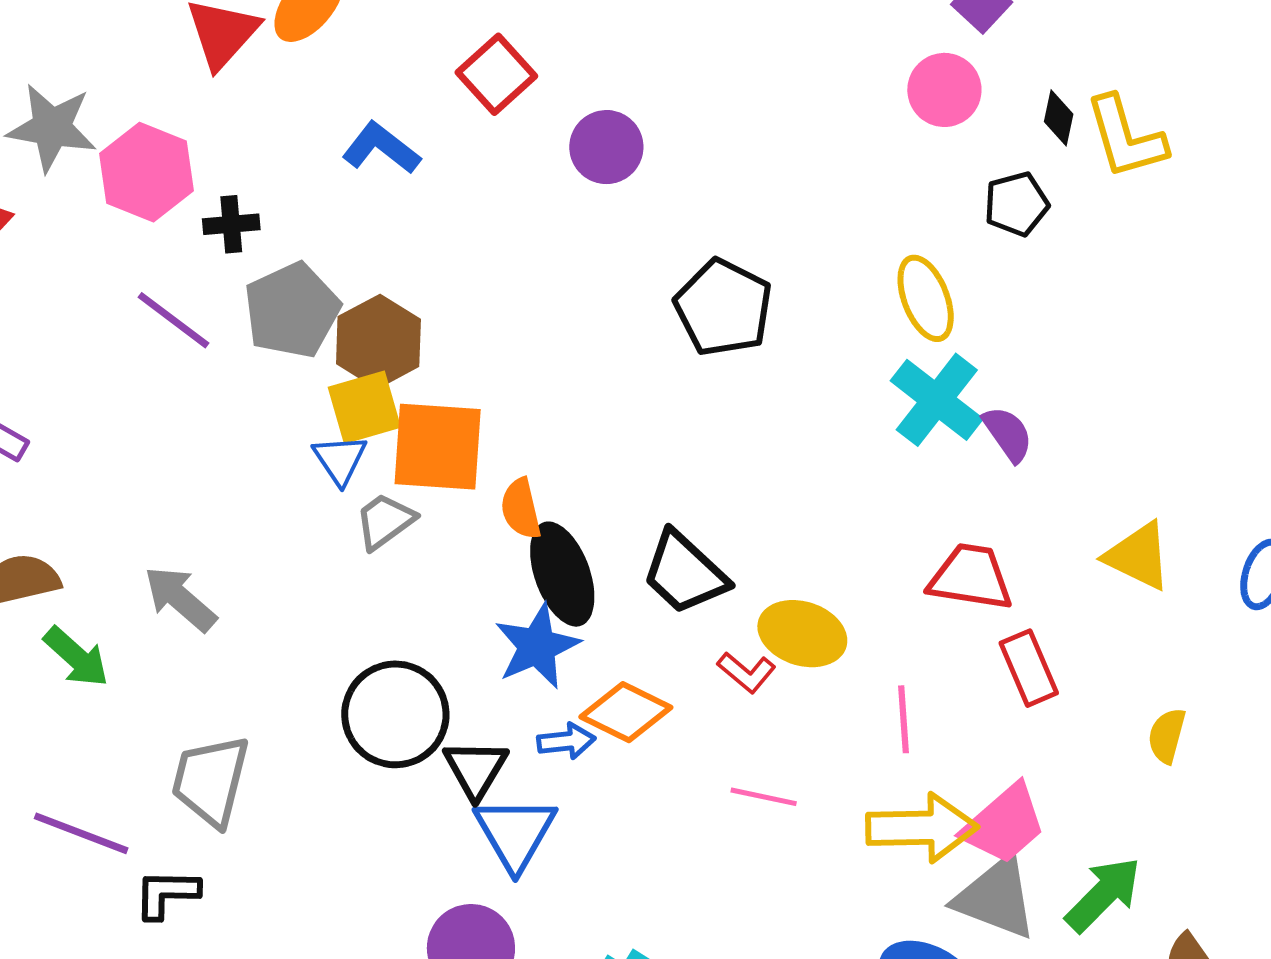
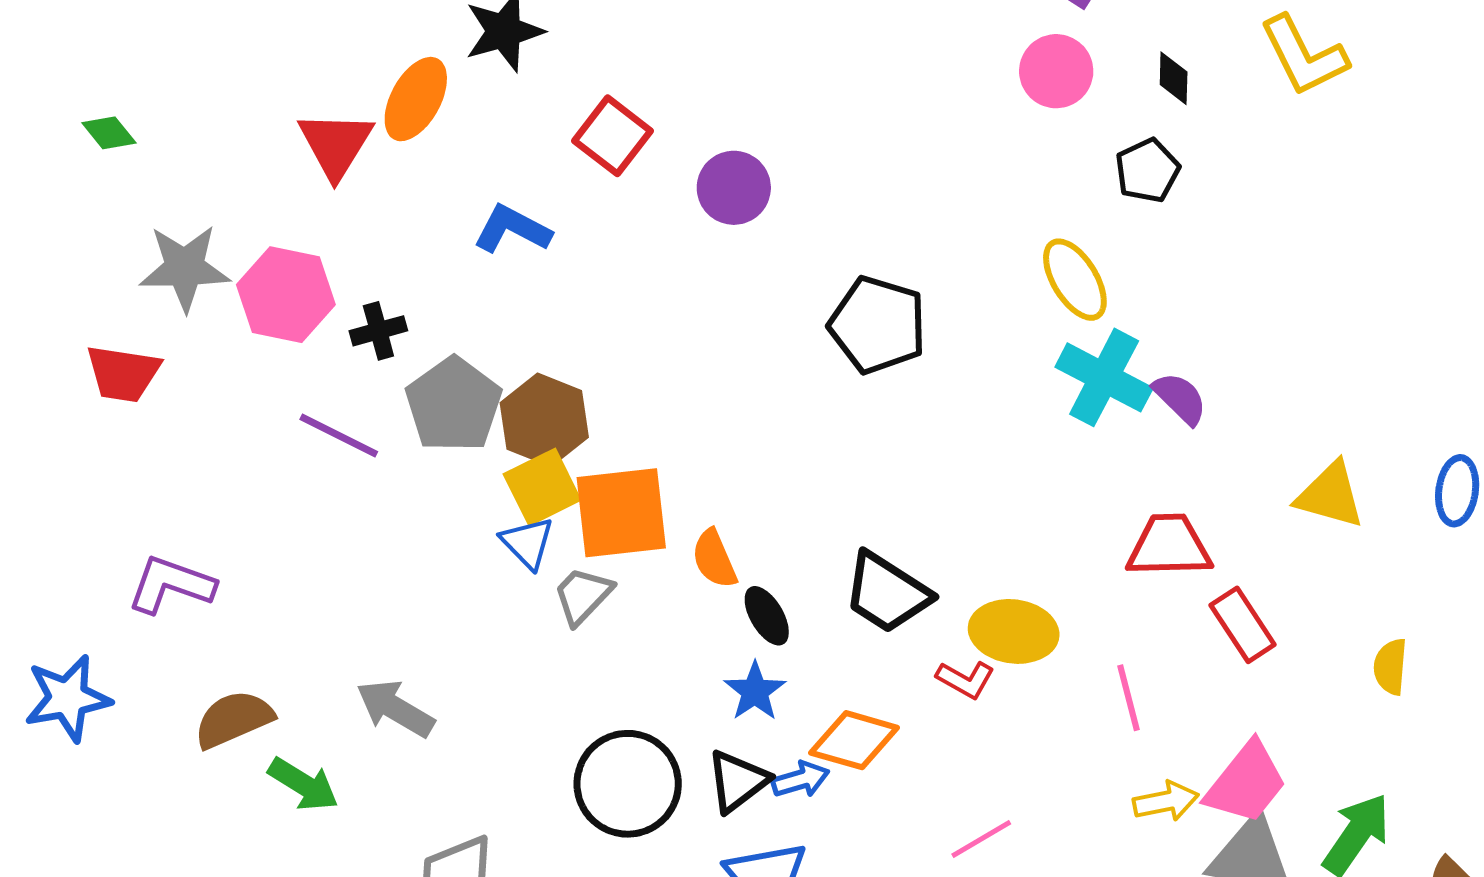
yellow L-shape: (1126, 137) -> (1304, 56), moved
black ellipse: (562, 574) -> (767, 616), size x0.6
blue star: (537, 646) -> (755, 691), size x0.7
black triangle: (476, 769) -> (738, 781), moved, turned 32
pink line: (764, 797) -> (981, 839), moved, turned -32
yellow arrow: (922, 828) -> (1166, 801), size x0.6

